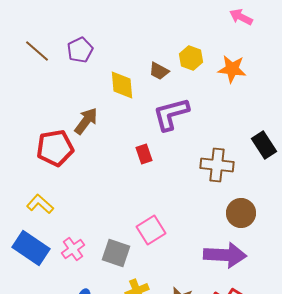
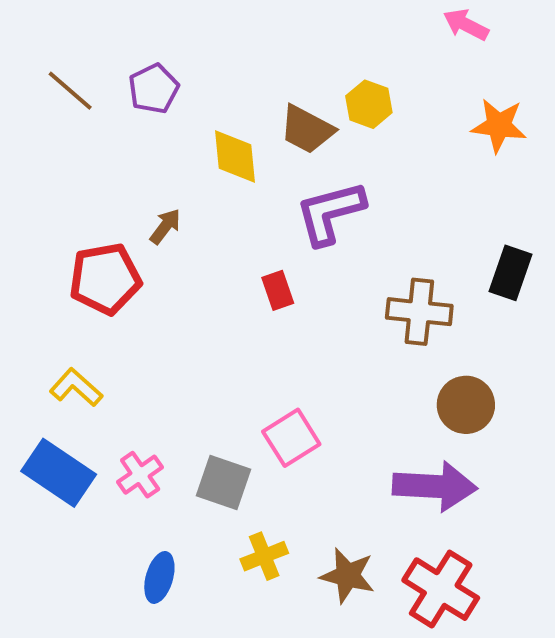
orange star: (232, 69) -> (499, 126), moved
brown trapezoid: (159, 71) -> (307, 129), size x1.4
brown arrow: (86, 121) -> (165, 226), size x0.7
black rectangle: (264, 145) -> (511, 273), turned 52

